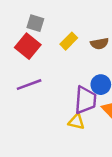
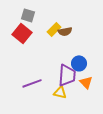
brown semicircle: (100, 44) -> (65, 31), moved
purple line: (29, 85) -> (32, 83), moved

